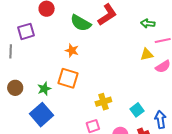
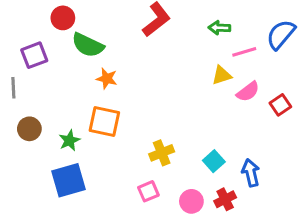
green semicircle: (81, 23) -> (88, 45), moved
brown circle: (15, 88) -> (29, 129), moved
blue square: (41, 115) -> (68, 180), turned 30

